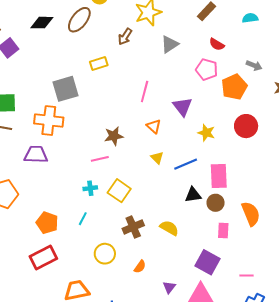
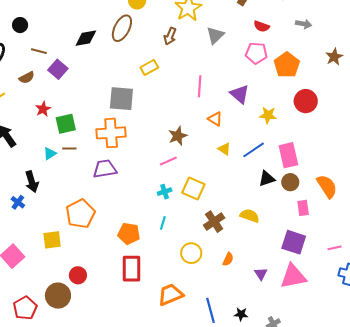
gray arrow: (254, 66) -> (304, 24), moved
gray square: (66, 89) -> (121, 99), turned 32
red rectangle: (43, 258) -> (132, 269), turned -52

